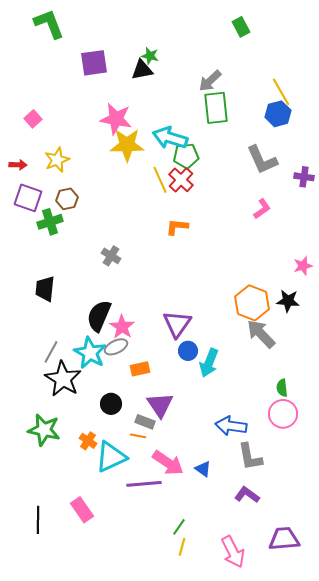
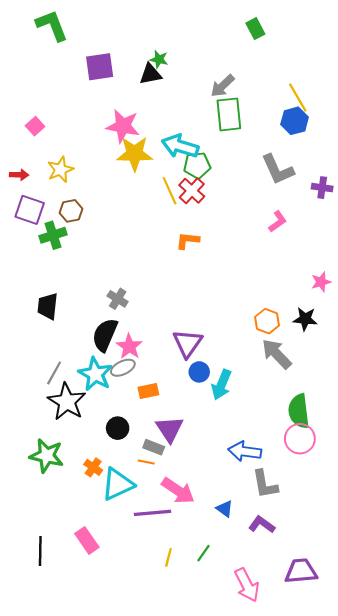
gray cross: (111, 256) -> (118, 299), moved
orange hexagon: (252, 303) -> (267, 321), size x0.7
green semicircle: (282, 388) -> (299, 411), size x1.8
blue triangle: (203, 469) -> (225, 509), moved
green line: (179, 527) -> (203, 553), moved
yellow line: (182, 547) -> (168, 557), moved

